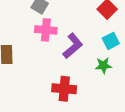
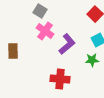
pink cross: (46, 30) -> (45, 31), turned 30

